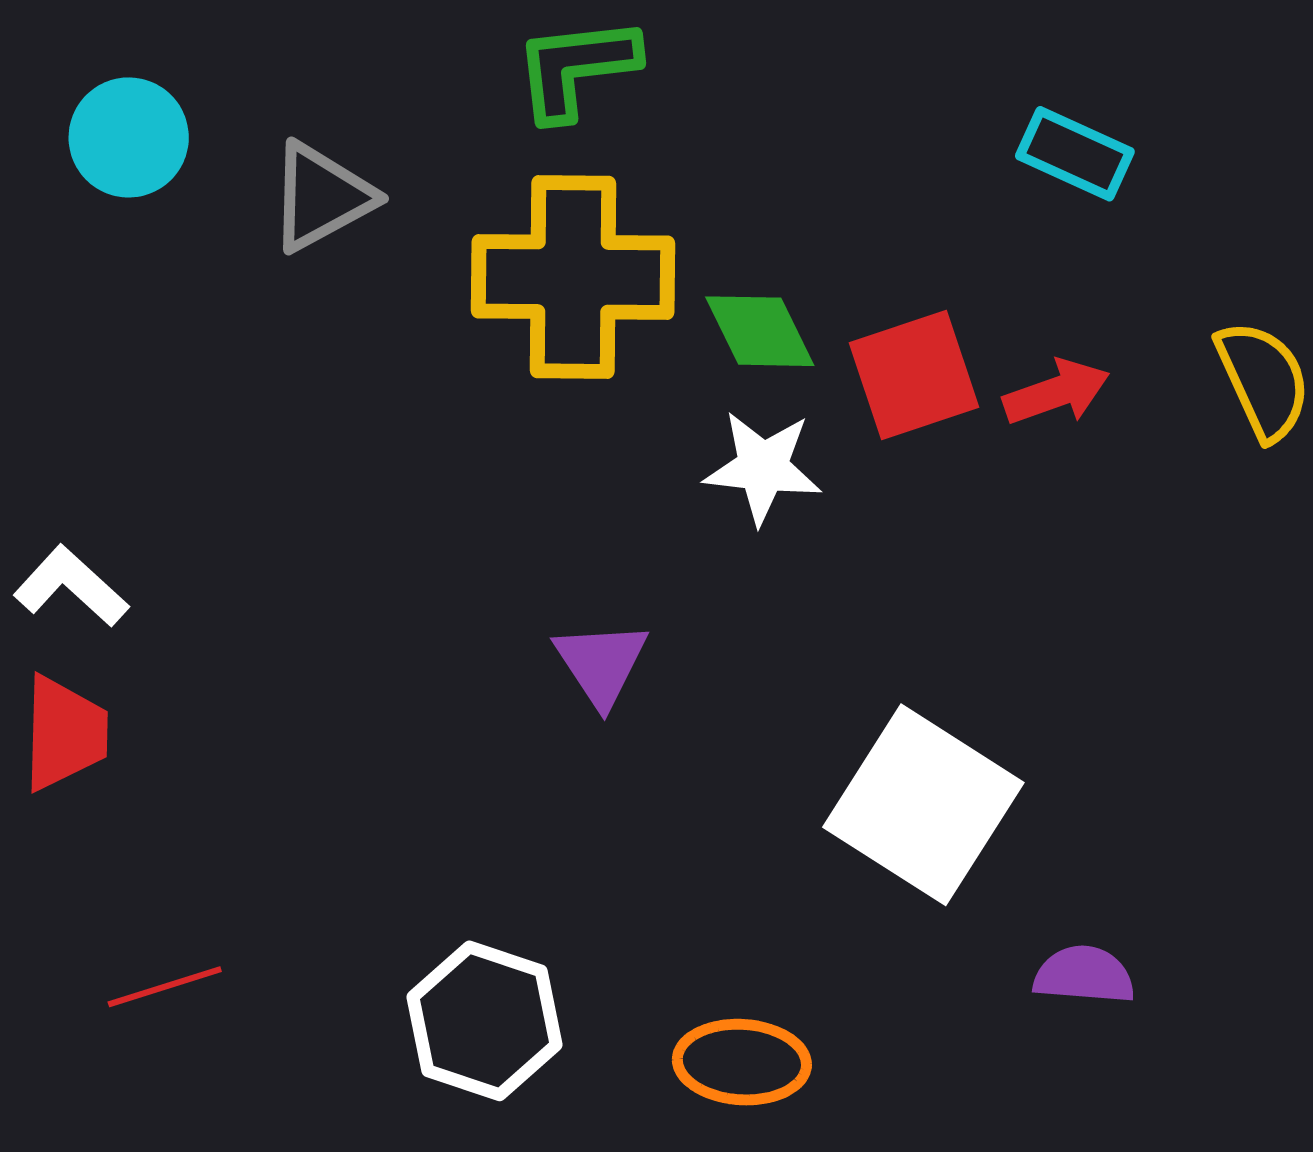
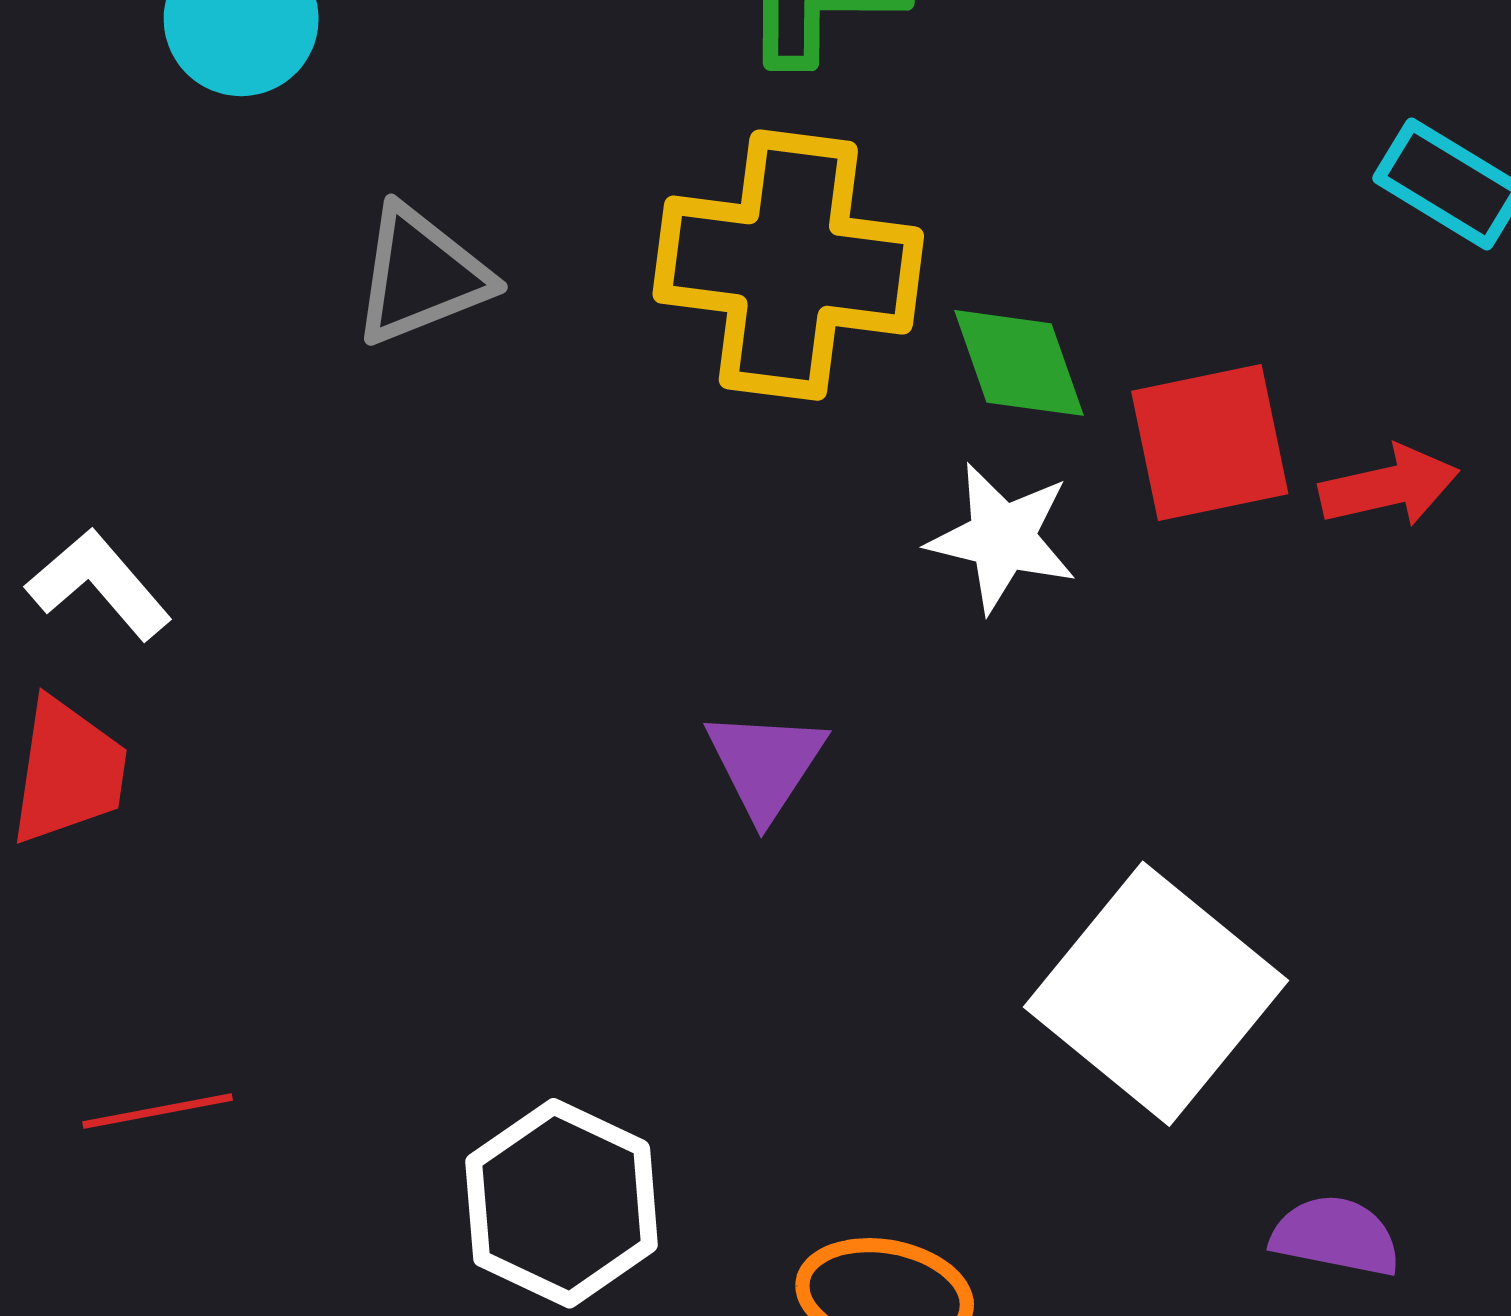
gray triangle: (321, 197) -> (421, 275), moved

